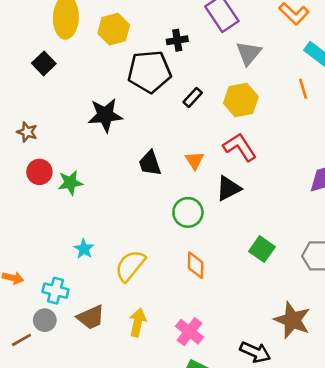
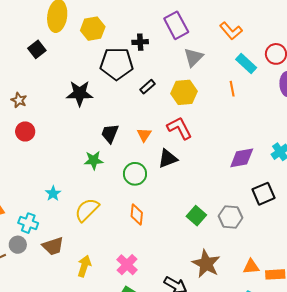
black trapezoid: (150, 163) -> (110, 133), turned 35
green star: (70, 183) -> (94, 160), moved
green square: (262, 249) -> (196, 216), moved
yellow arrow: (138, 322) -> (84, 266), moved

